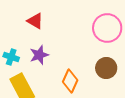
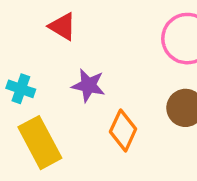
purple star: (39, 55) -> (88, 85), moved, turned 30

